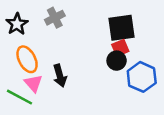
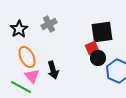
red square: (120, 48) -> (92, 48), moved

